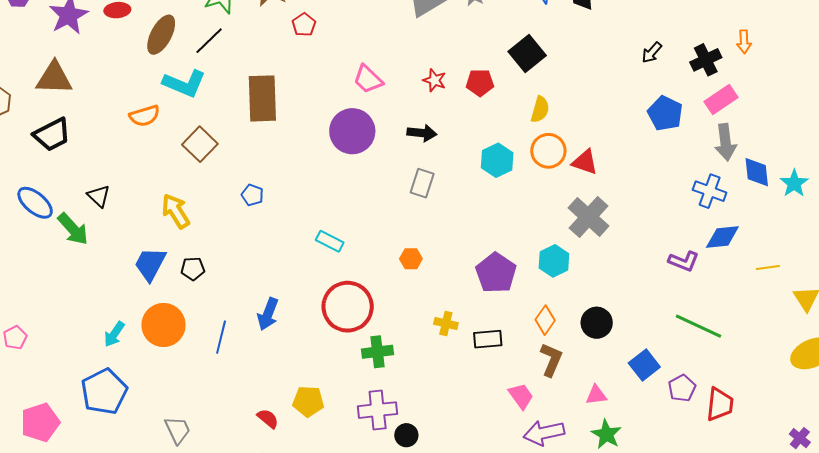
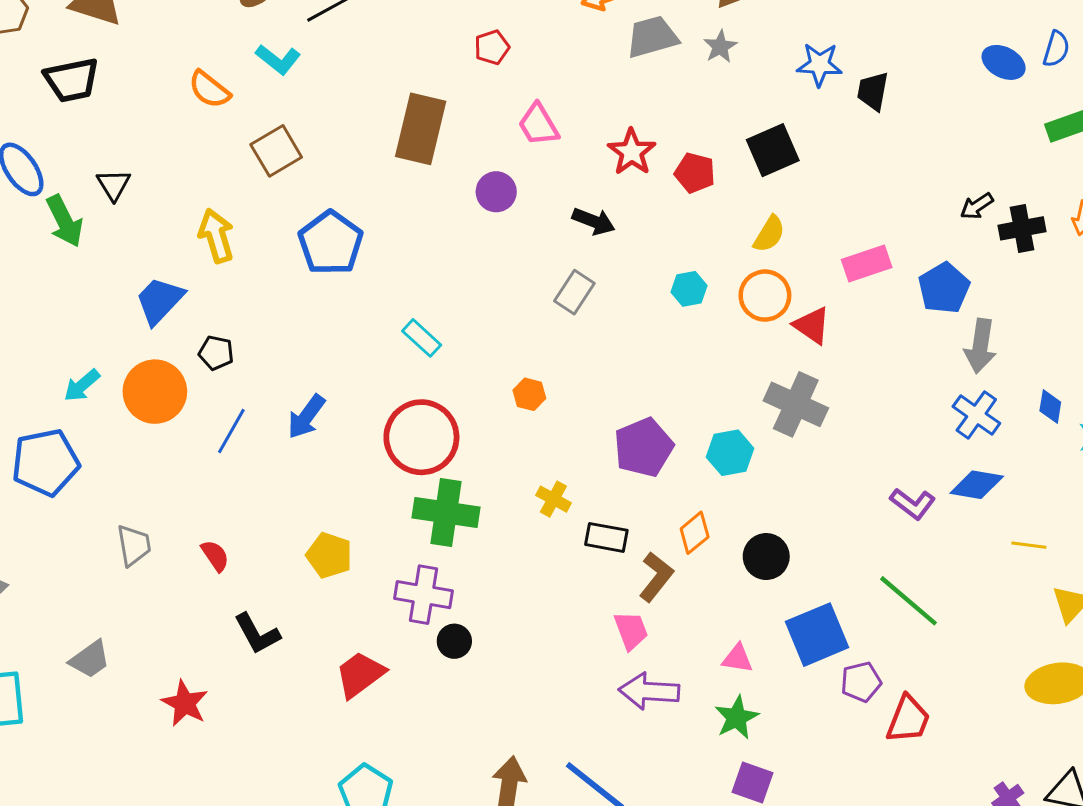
red pentagon: (304, 25) -> (492, 47), moved
black arrow: (652, 52) -> (977, 206), moved
red star: (434, 80) -> (632, 152), size x1.4
cyan L-shape: (184, 83) -> (278, 59), size x0.7
brown rectangle: (262, 98) -> (421, 129), moved
pink rectangle: (721, 99) -> (867, 263), moved
orange semicircle: (145, 116) -> (209, 89), turned 40
purple circle: (352, 131) -> (496, 192), size x0.6
gray arrow: (725, 142) -> (980, 346), moved
cyan hexagon: (497, 160) -> (689, 289), size x0.7
blue diamond: (757, 172) -> (1050, 406), size x0.7
blue pentagon: (252, 195) -> (331, 243), size x2.0
gray cross: (589, 217) -> (796, 404), turned -33
black pentagon: (193, 269) -> (216, 353), moved
green cross: (377, 352) -> (446, 512), size x1.4
brown L-shape: (551, 360) -> (656, 577), moved
blue square: (644, 365) -> (817, 635), size x1.4
red semicircle: (268, 419) -> (215, 556), moved

